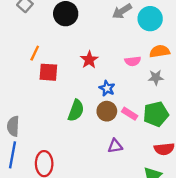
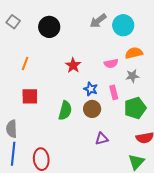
red square: (48, 72) -> (30, 96), moved
pink rectangle: (130, 114) -> (114, 92), moved, turned 48

